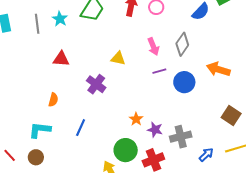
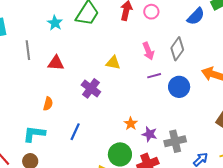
gray line: (37, 24) -> (28, 50), moved

